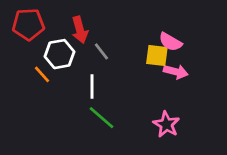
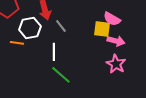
orange line: (42, 74) -> (17, 43), turned -40
pink star: (166, 124) -> (116, 64), moved

